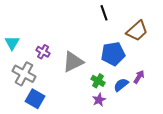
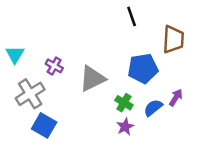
brown trapezoid: (137, 31) -> (173, 39), turned -45
gray cross: (24, 74) -> (30, 94), turned 30

